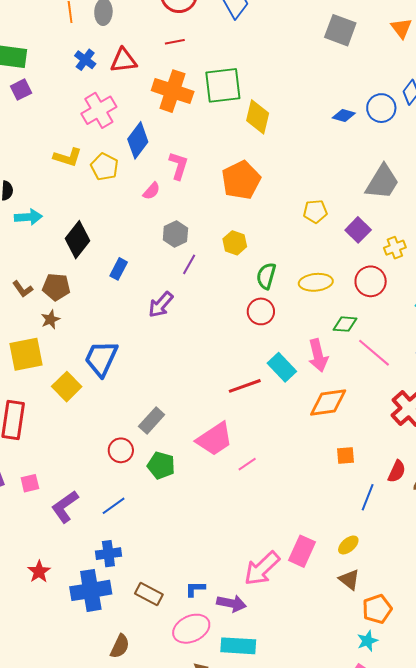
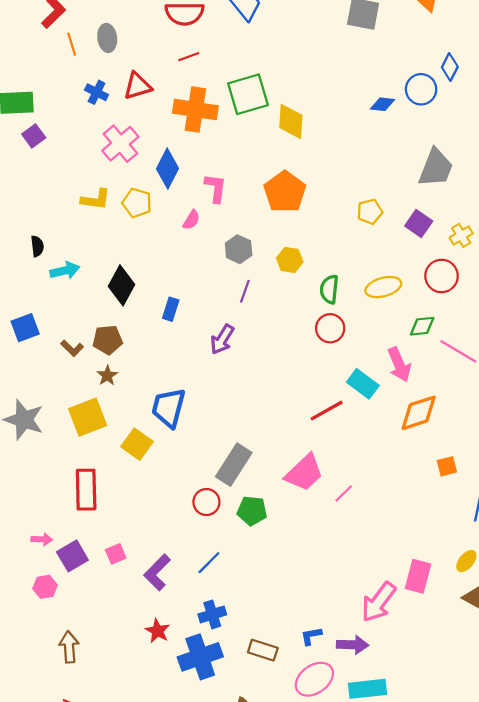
gray hexagon: (175, 234) -> (239, 249), moved
gray rectangle: (152, 421) -> (234, 465), size x1.4
red star: (39, 572) -> (157, 631), moved

